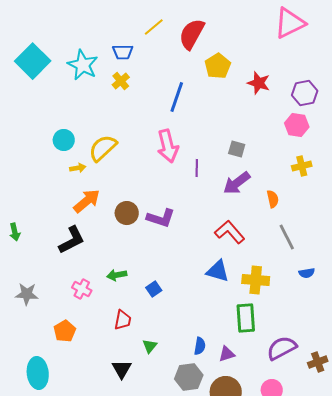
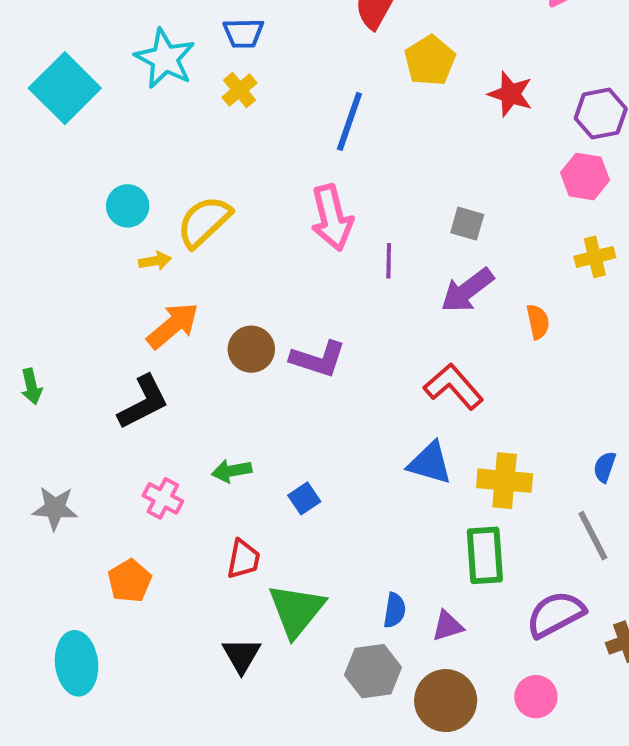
cyan square: (33, 61) -> (65, 88), moved
gray line: (287, 237) -> (593, 536), moved
blue semicircle: (307, 273) -> (605, 467), turned 119
green triangle: (150, 346) -> (296, 610), size x2.0

